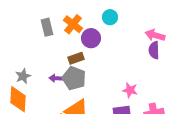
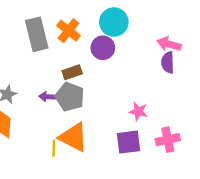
cyan circle: (110, 17) -> (114, 22), size x1.5
gray rectangle: (47, 27) -> (37, 34), size x1.5
purple circle: (91, 38) -> (103, 48), moved

